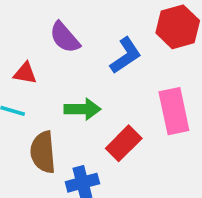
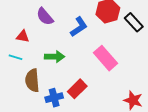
pink rectangle: (174, 111) -> (105, 58), turned -30
red rectangle: (124, 143) -> (77, 89), moved

